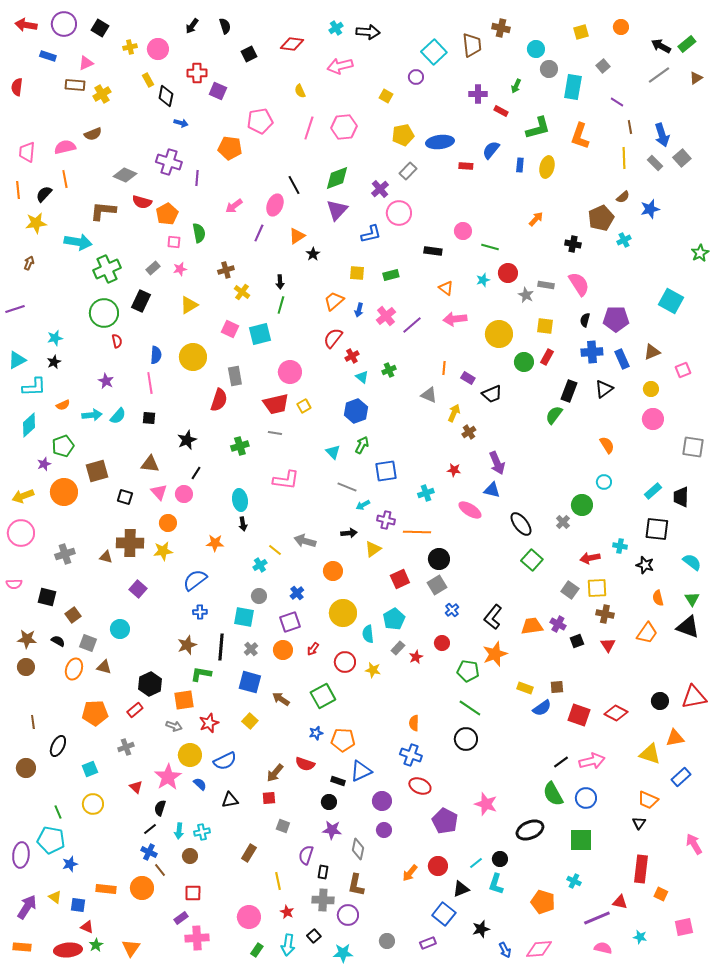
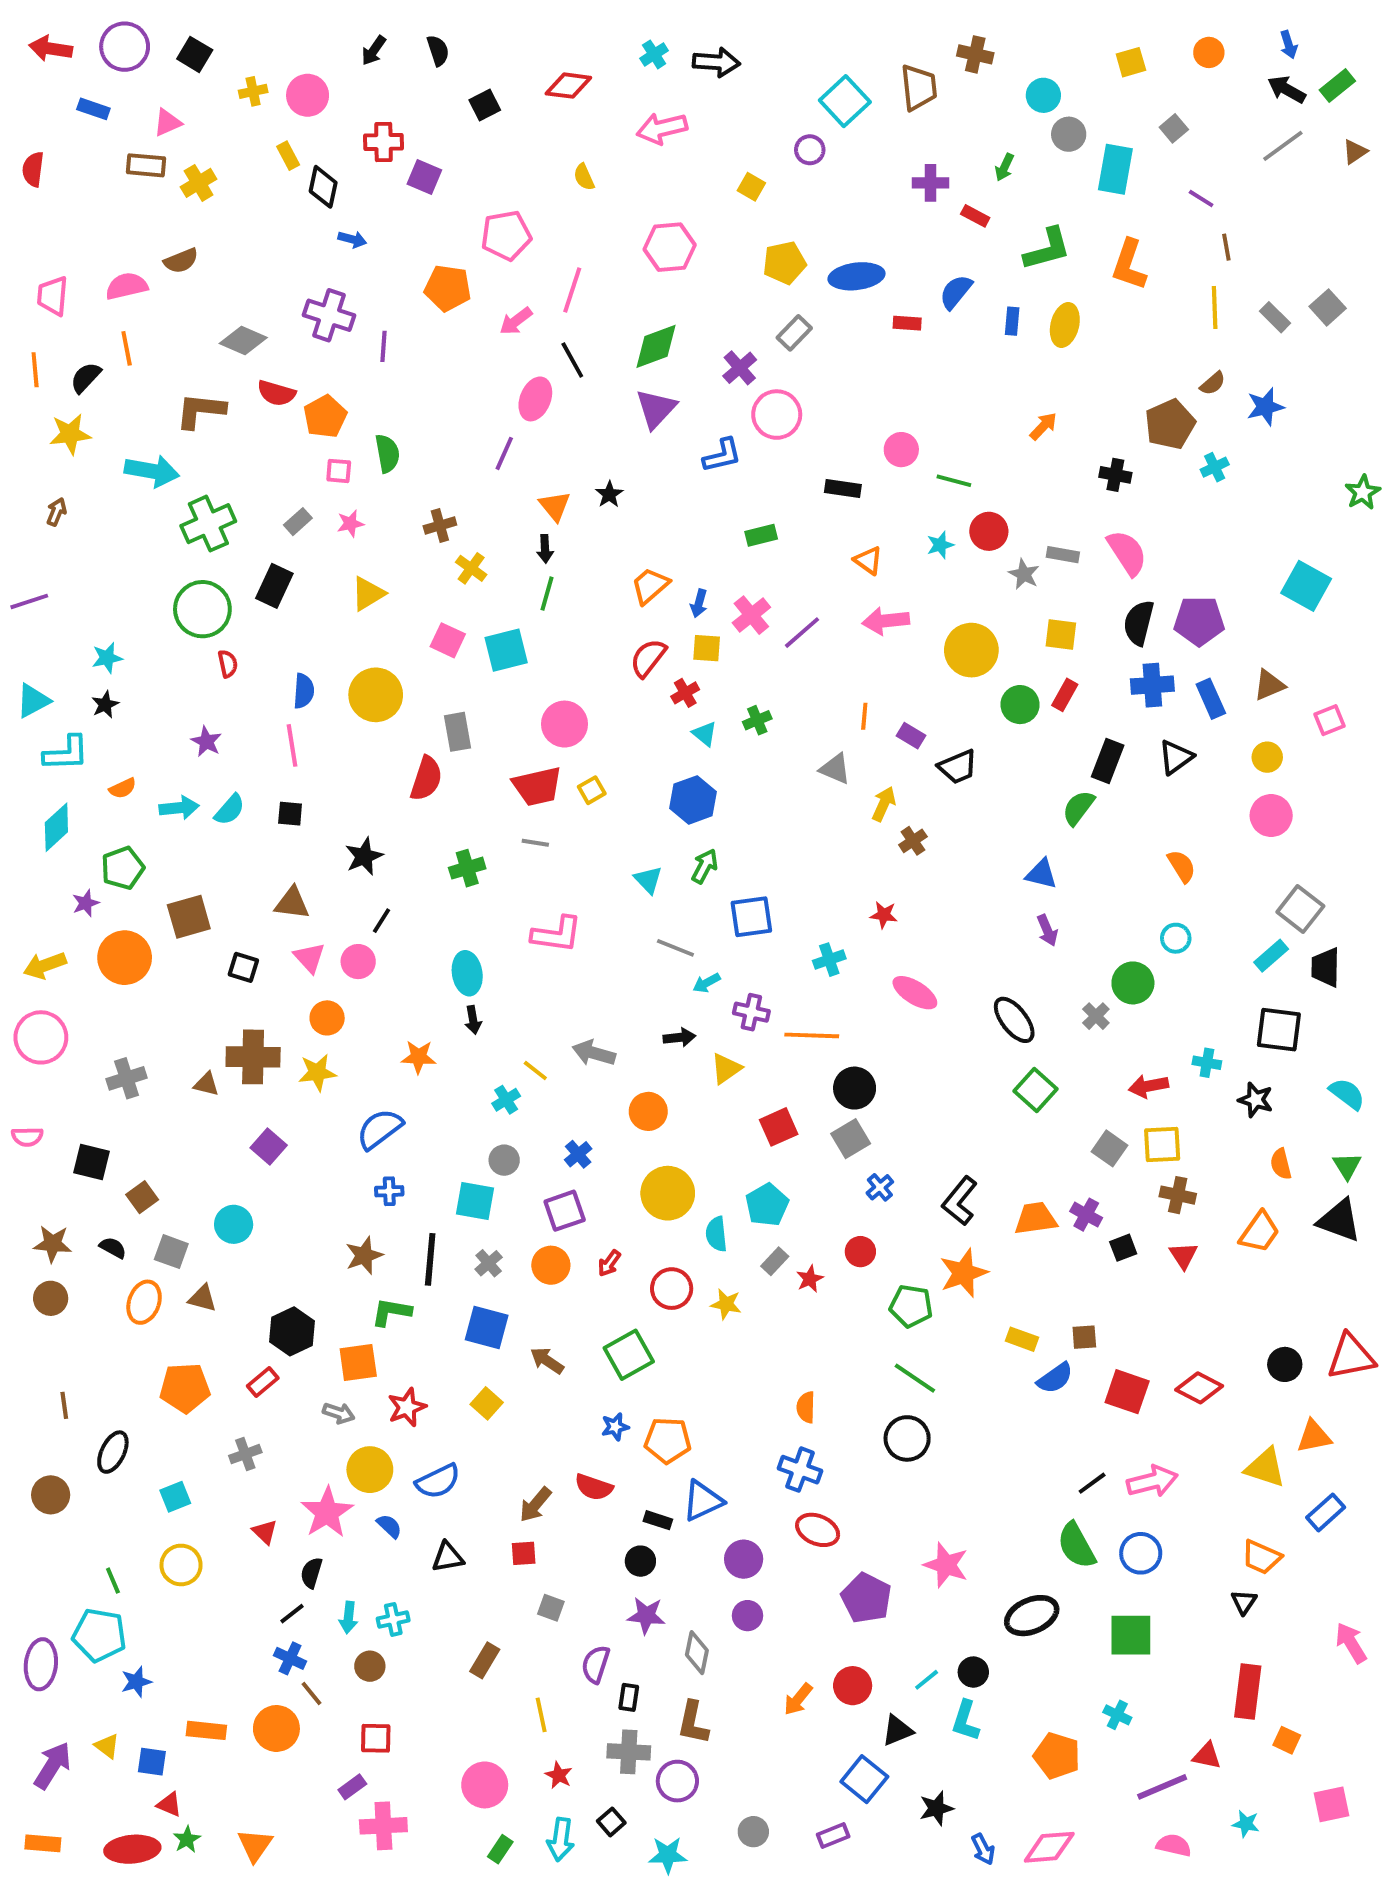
pink line: (309, 128) -> (572, 290), moved
blue arrow: (662, 135) -> (1289, 45), moved, size x0.6
pink arrow: (234, 206) -> (516, 321), moved
orange triangle: (297, 236) -> (555, 506), moved, turned -36
yellow square: (357, 273) -> (707, 648), moved
black semicircle: (585, 320) -> (1139, 623), size x1.6
gray square: (693, 447) -> (1300, 909), moved, turned 30
purple arrow: (497, 463) -> (1047, 930), moved, size x0.7
blue triangle: (492, 490) -> (1041, 874), moved

